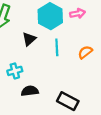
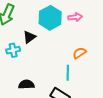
cyan line: (57, 47) -> (68, 73), moved
cyan cross: (15, 71) -> (13, 50), moved

